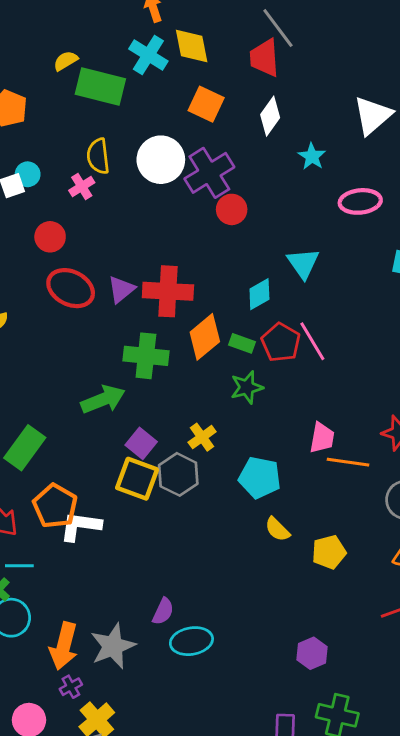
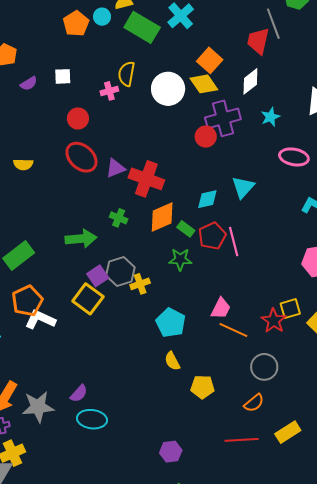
yellow diamond: (192, 46) -> (204, 84), moved, turned -40
purple cross: (209, 173) -> (223, 118), moved
cyan circle: (28, 174) -> (102, 17), moved
green cross: (146, 356) -> (119, 218), size x0.6
gray hexagon: (178, 474) -> (120, 271), moved

